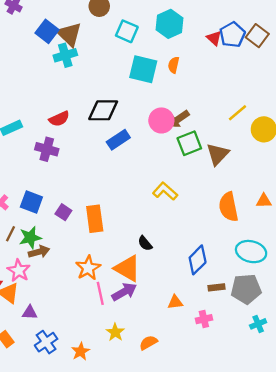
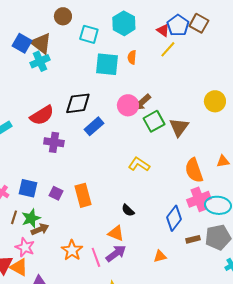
yellow line: (237, 113) -> (168, 49), moved
red semicircle: (59, 119) -> (42, 115), size x1.4
purple cross: (47, 149) -> (54, 142), moved
orange star: (88, 268) -> (72, 250), moved
orange triangle: (127, 268) -> (116, 233), size x0.7
pink cross: (204, 319) -> (199, 199), moved, size x1.6

